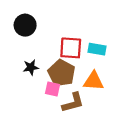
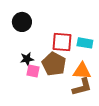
pink square: (52, 89) -> (33, 71), moved
brown L-shape: (73, 103) -> (82, 87), moved

